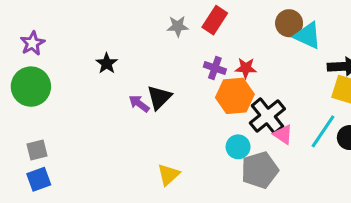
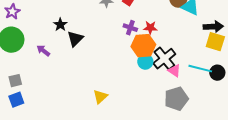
black triangle: (159, 97) -> (75, 39), moved
purple arrow: (139, 104) -> (43, 51), moved
cyan line: (323, 131) -> (200, 69), turned 70
cyan circle: (238, 147) -> (145, 62), moved
gray pentagon: (260, 170) -> (176, 99), moved

